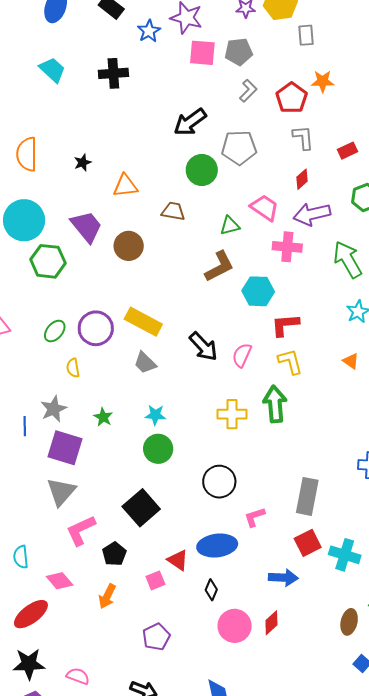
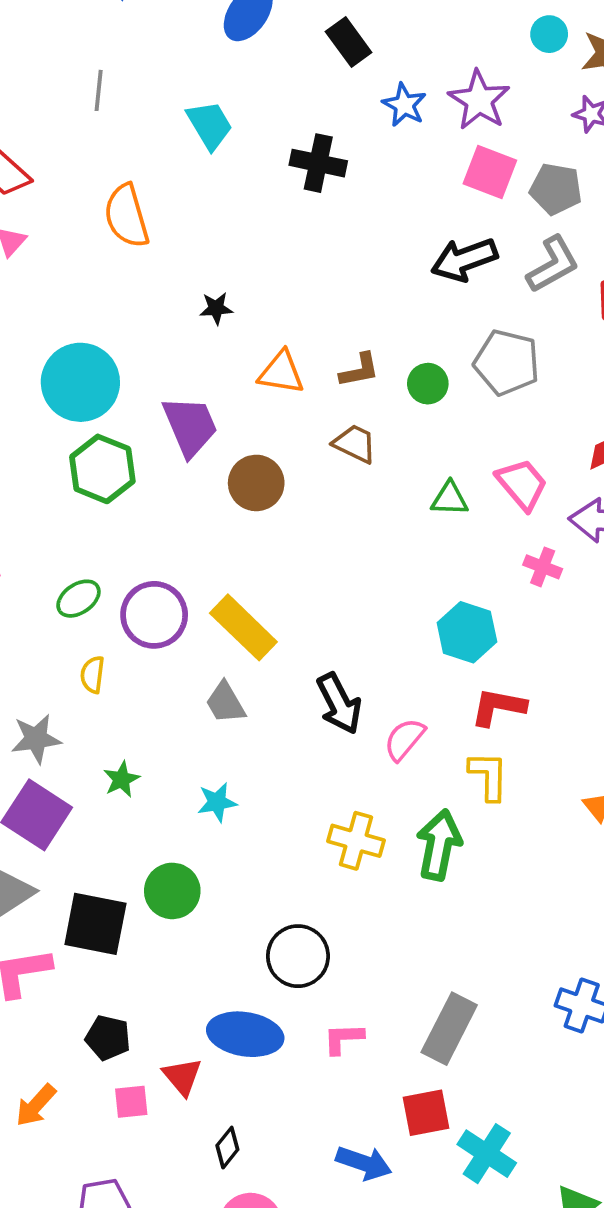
blue star: (149, 31) -> (404, 105), turned -30
gray L-shape: (248, 91) -> (553, 264), size x1.4
black arrow: (190, 122) -> (464, 260), moved
orange semicircle: (27, 154) -> (127, 216), moved, turned -32
green circle: (202, 170) -> (428, 384), size x0.7
pink cross: (287, 247) -> (543, 567), size x0.7
brown L-shape: (219, 266) -> (359, 370), moved, size x0.7
cyan star: (155, 415) -> (217, 802), turned -30
green circle: (158, 449) -> (172, 891), moved
black square: (141, 508) -> (95, 924), moved, turned 36
blue ellipse: (217, 546) -> (245, 1034), moved
black pentagon: (114, 554) -> (108, 1038), moved, turned 30

